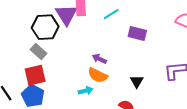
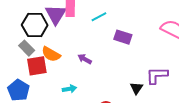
red square: (35, 75) -> (37, 66), moved
orange semicircle: (98, 75) -> (51, 54), moved
black triangle: (137, 81) -> (136, 88), moved

